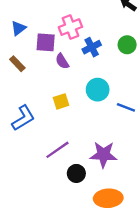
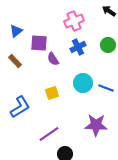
pink cross: (70, 27) -> (74, 21), moved
blue line: (126, 107) -> (106, 88), moved
purple star: (103, 155) -> (96, 125), moved

